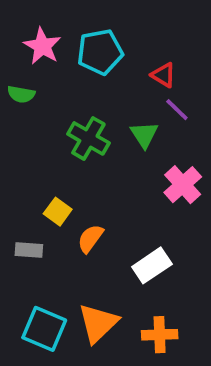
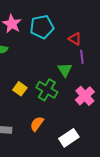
purple line: (177, 110) -> (82, 57), turned 40
green cross: (88, 138) -> (47, 90), moved
yellow square: (58, 212) -> (20, 89), moved

